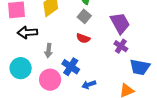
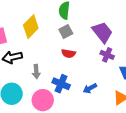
gray square: (84, 16) -> (66, 32), turned 32
blue arrow: (89, 85) -> (90, 88), moved

